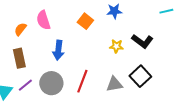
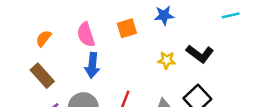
pink semicircle: (43, 20) -> (86, 35), moved
orange square: (85, 21) -> (127, 28), turned 35
brown rectangle: (19, 58) -> (42, 76), turned -30

